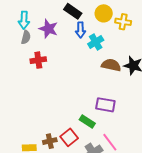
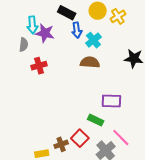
cyan arrow: (24, 20) -> (32, 25), moved
yellow cross: (123, 22) -> (118, 16), turned -35
brown semicircle: (111, 65) -> (90, 62), moved

